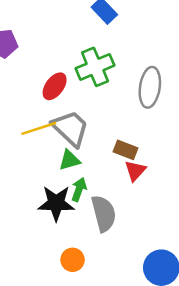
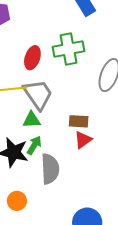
red ellipse: (55, 86) -> (32, 58), turned -30
brown rectangle: (125, 150) -> (79, 121), turned -30

